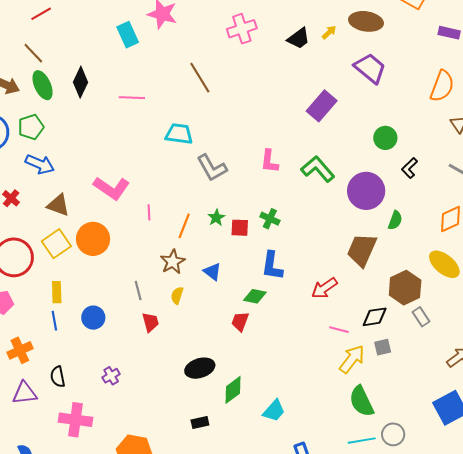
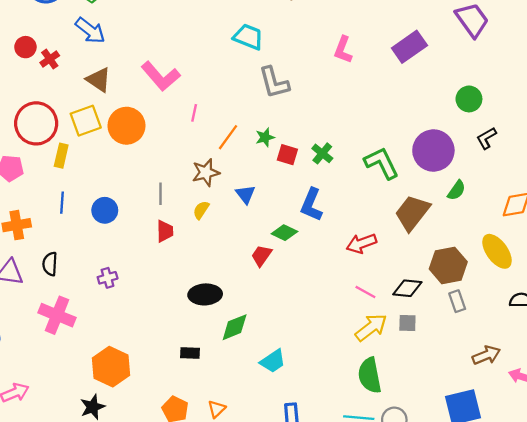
pink L-shape: (269, 161) -> (343, 50), moved
green L-shape: (318, 169) -> (382, 163), moved
yellow rectangle: (57, 292) -> (61, 156), moved

